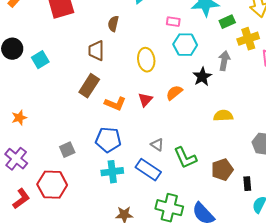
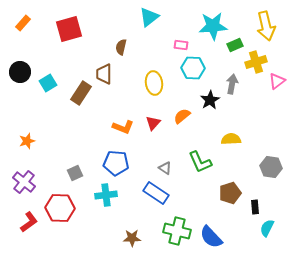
brown rectangle: (89, 86) -> (81, 93), moved
green L-shape: (185, 158) -> (200, 162), moved
cyan cross: (112, 172) -> (106, 195), moved

